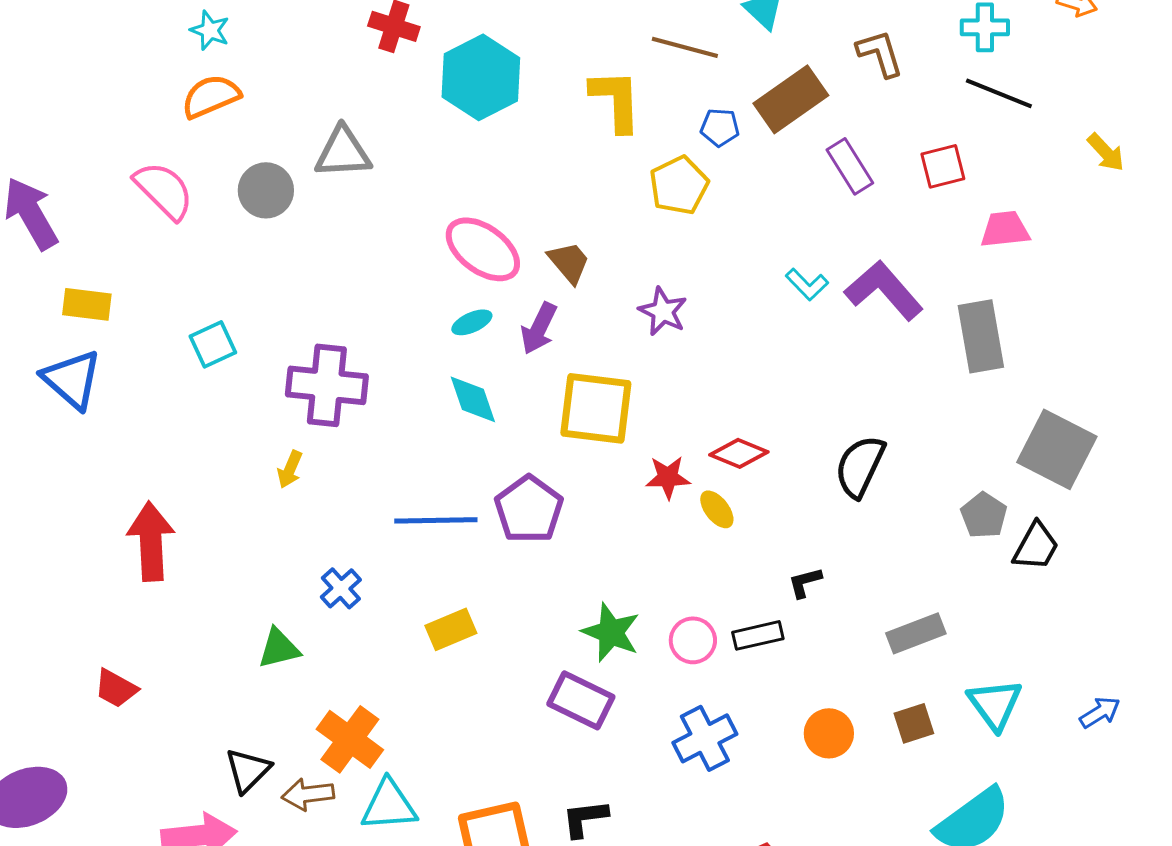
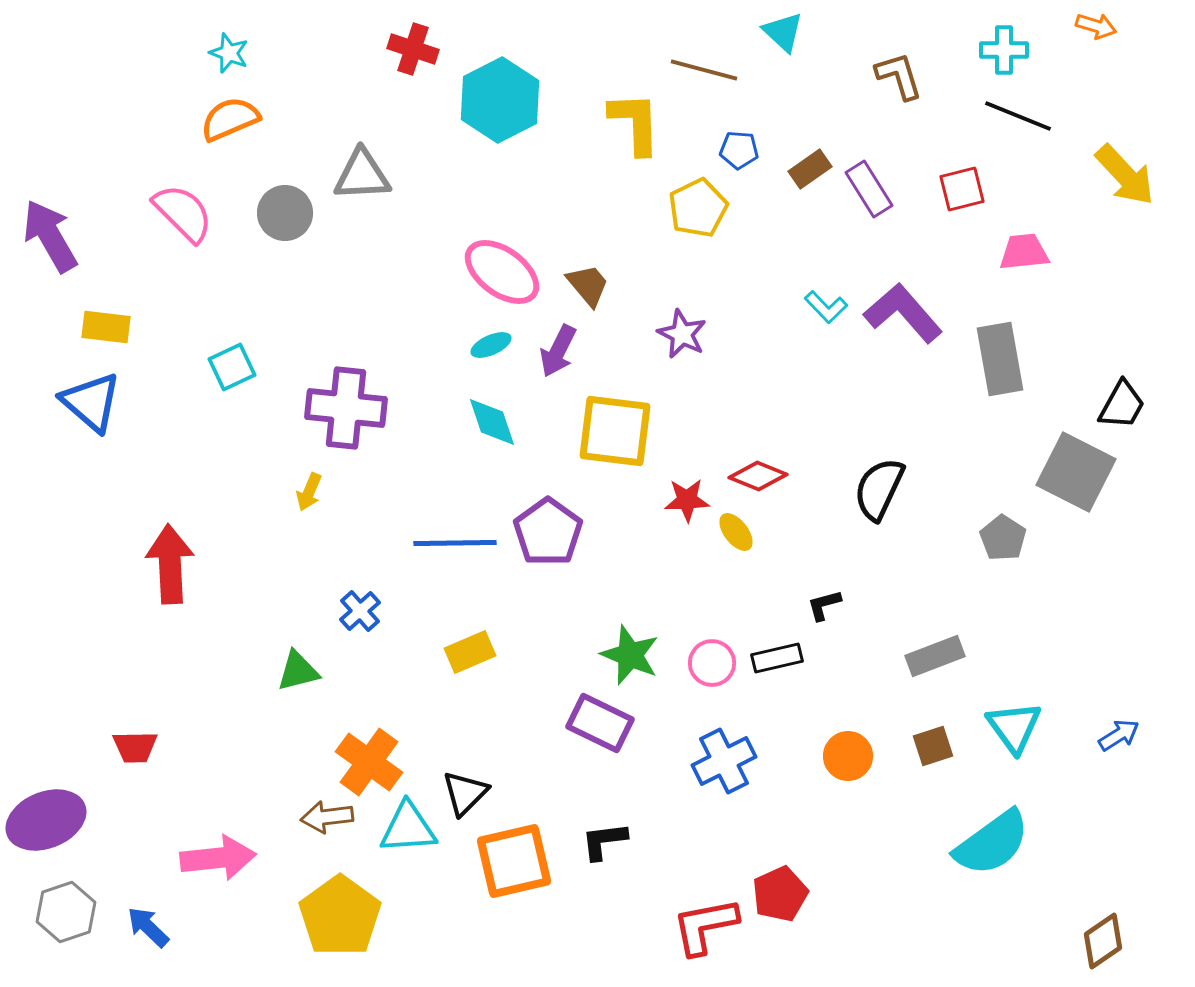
brown rectangle: (791, 99) -> (810, 169), moved, size x0.6
yellow arrow: (1106, 152) -> (1125, 175), size x1.6
black trapezoid: (1036, 546) -> (1122, 405), moved
red trapezoid: (116, 688) -> (135, 747), moved, turned -30
black triangle: (248, 770) -> (465, 793), moved

